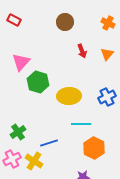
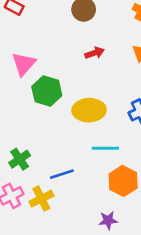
red arrow: (82, 51) -> (94, 53), moved, turned -88
yellow cross: (34, 161) -> (41, 199), turned 30

